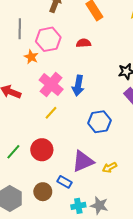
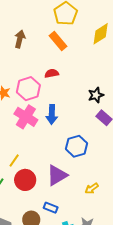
pink hexagon: (48, 39) -> (28, 89), moved
yellow line: (51, 113) -> (14, 160), moved
purple triangle: (83, 161) -> (57, 175), moved

